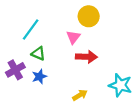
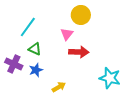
purple cross: (15, 70) -> (14, 64), turned -36
yellow arrow: (80, 95) -> (59, 87), moved

